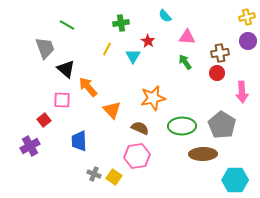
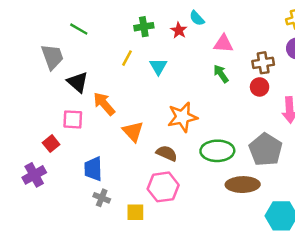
red star: (148, 41) -> (179, 30), moved
gray cross: (94, 174) -> (102, 198), moved
yellow square: (114, 177) -> (135, 212), turned -35

